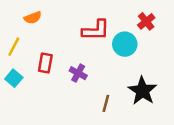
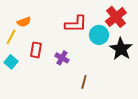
orange semicircle: (33, 18) -> (24, 22), moved
red cross: (146, 21) -> (116, 17), size x1.5
black star: (142, 91) -> (121, 49), moved

